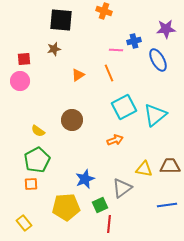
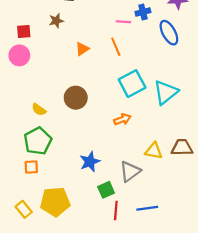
blue line: (167, 205) -> (147, 208), moved
yellow pentagon: (66, 207) -> (55, 202), moved

